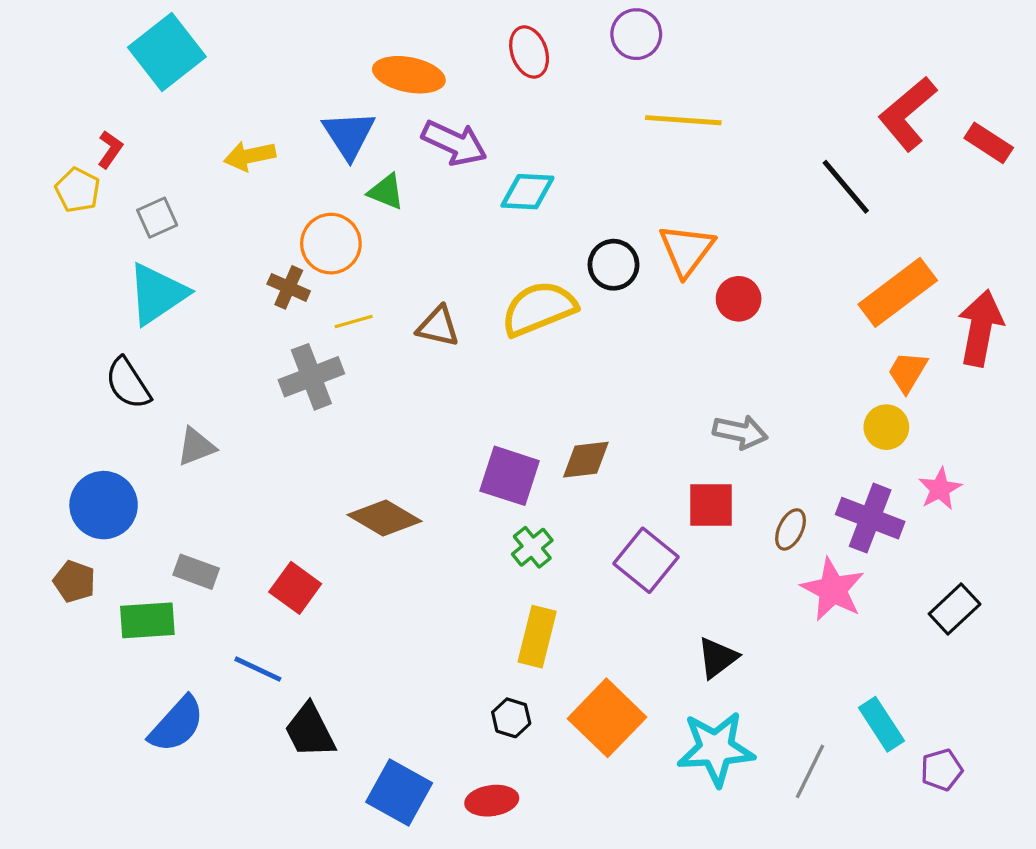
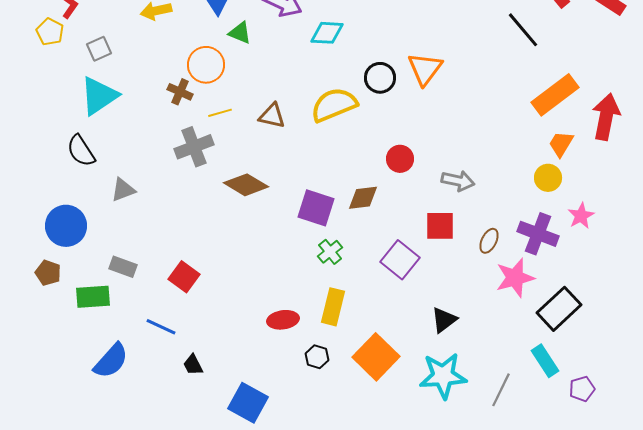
red circle: (739, 299) -> (400, 159), moved
brown diamond: (385, 518) -> (246, 185), moved
pink star: (833, 590) -> (515, 278), turned 30
black rectangle: (955, 609) -> (559, 309), moved, size x1.4
black trapezoid: (310, 731) -> (193, 365), size x0.6
red ellipse: (492, 801) -> (283, 320), moved

